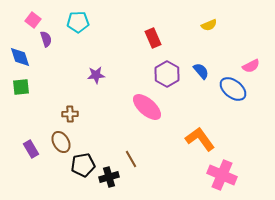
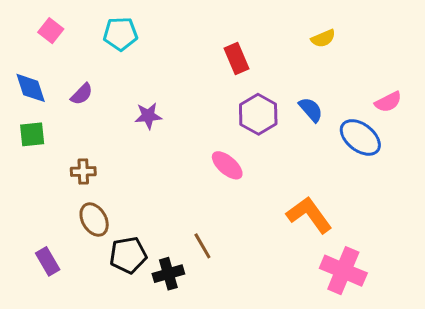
purple semicircle: (46, 39) -> (82, 94), moved, turned 63
pink ellipse: (147, 107) -> (227, 165), size x0.7
brown cross: (70, 114) -> (83, 172), moved
purple rectangle: (31, 149) -> (48, 261), moved

